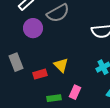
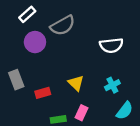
yellow triangle: (61, 65) -> (76, 83), moved

